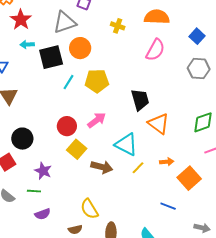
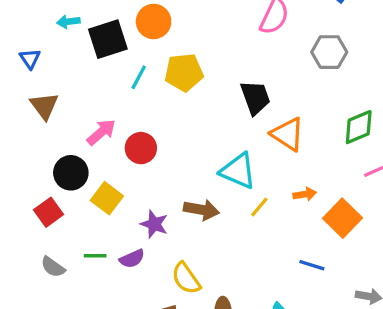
gray hexagon: (199, 69) -> (329, 52), moved
pink arrow: (97, 120) -> (101, 132), moved
yellow square: (77, 149) -> (107, 198), moved
purple star: (43, 171) -> (154, 224), moved
purple semicircle: (43, 214) -> (132, 259), moved

